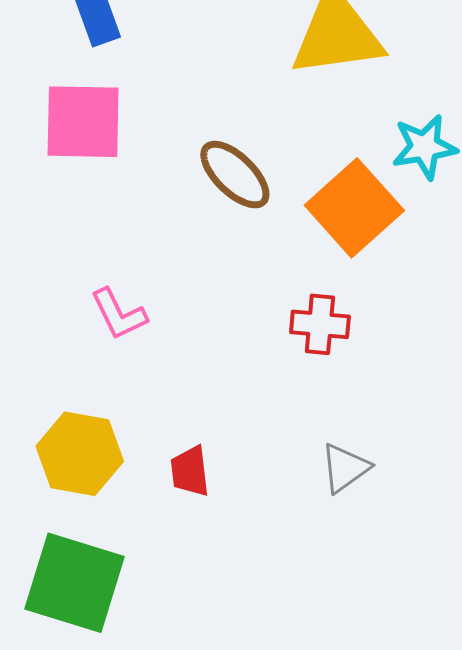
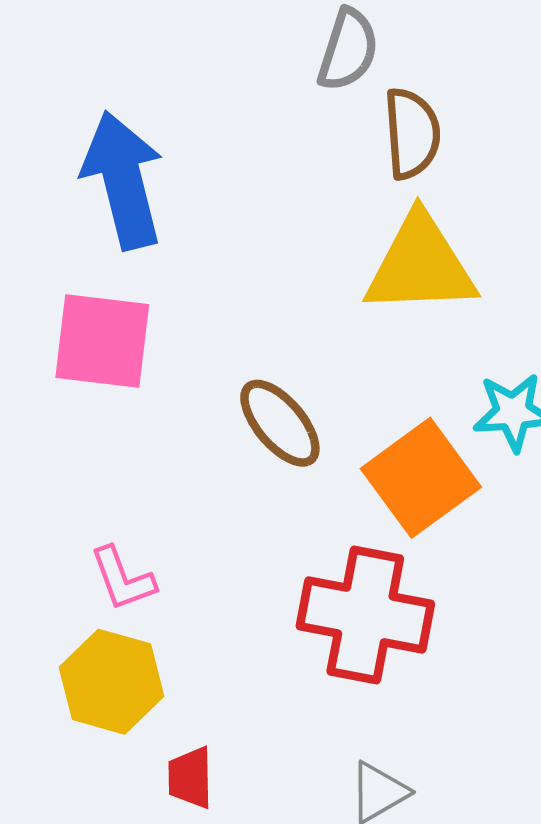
red cross: (320, 324) -> (365, 615), size x1.8
yellow hexagon: (80, 454) -> (111, 682), moved

